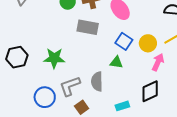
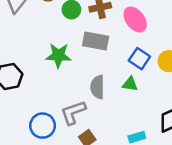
green star: (54, 58) -> (58, 56), moved
gray semicircle: (97, 81) -> (97, 87), moved

